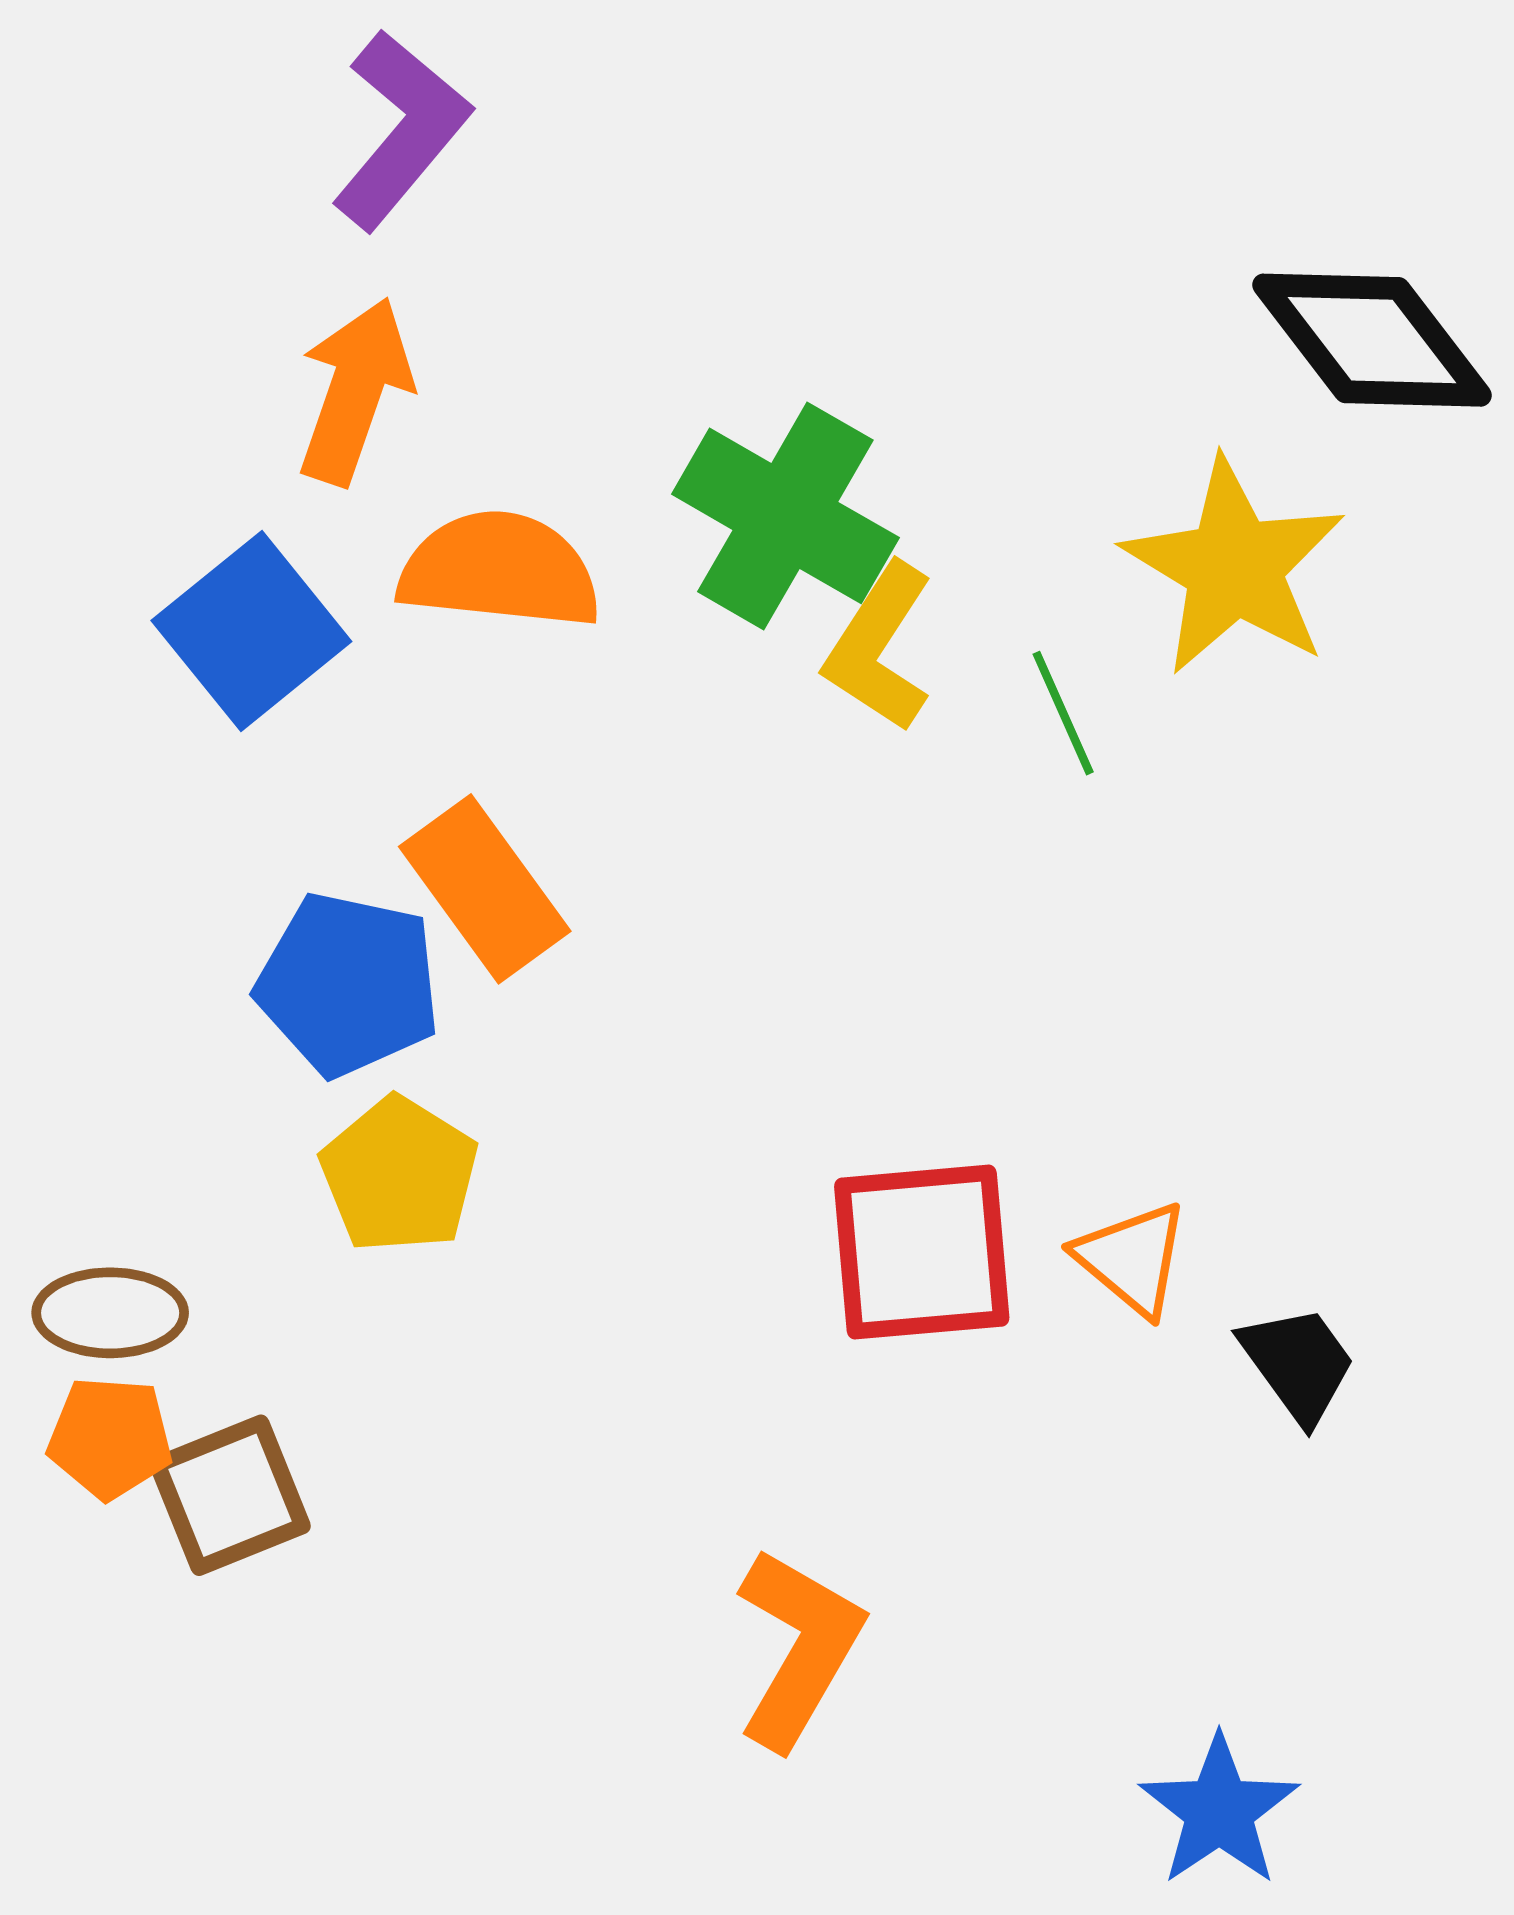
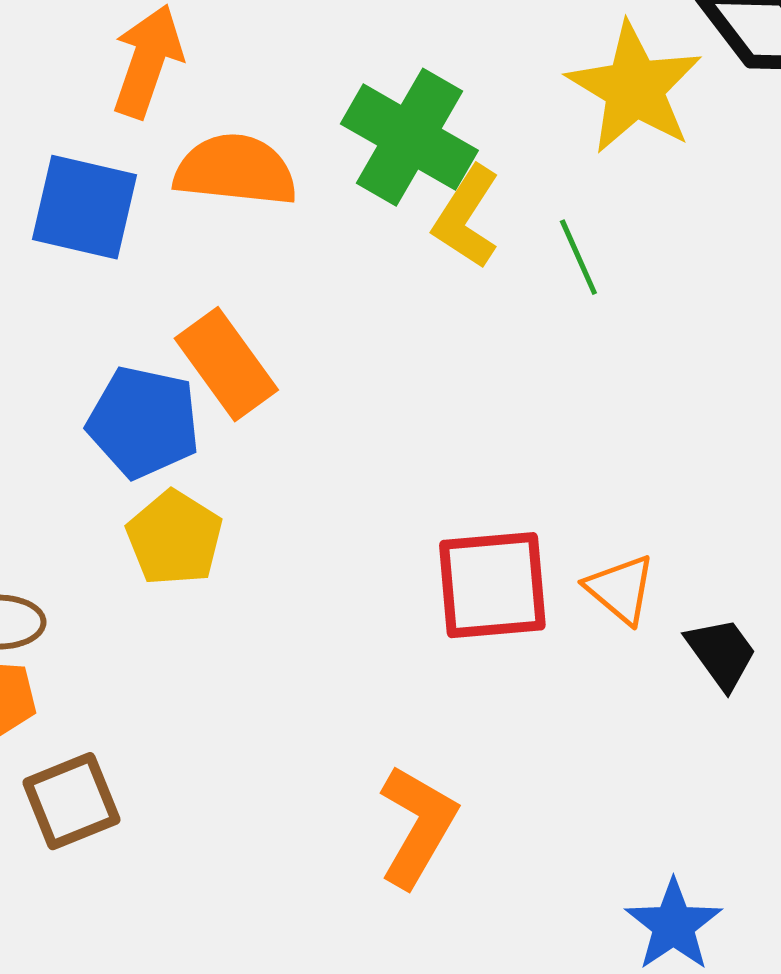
yellow star: (1234, 567) -> (634, 88), moved
blue square: (251, 631) -> (84, 207), turned -38
brown square: (230, 1495) -> (71, 801), moved

